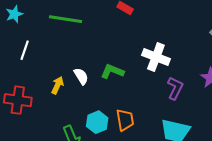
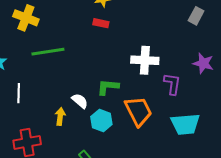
orange trapezoid: (125, 120) -> (138, 111), moved, size x1.4
cyan hexagon: (97, 122) -> (101, 120), moved

